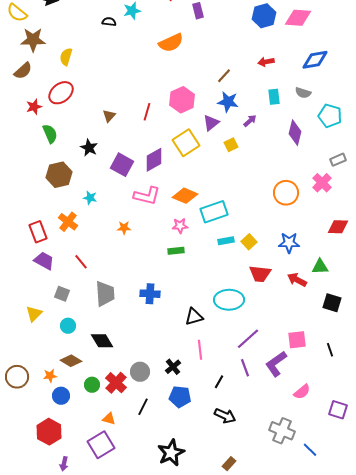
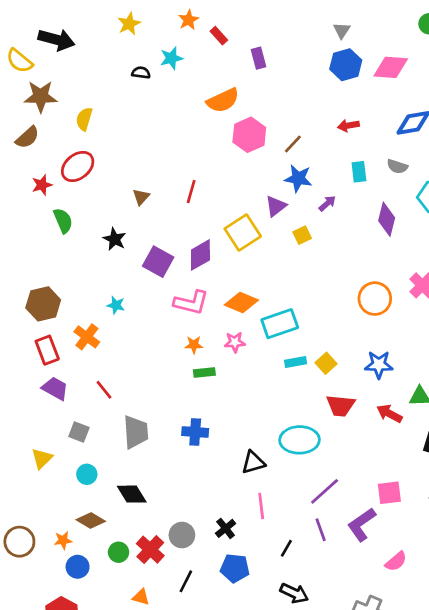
pink hexagon: (182, 100) -> (249, 135), moved
brown hexagon: (59, 175) -> (43, 304), moved
orange star: (124, 228) -> (194, 345), moved
green rectangle: (176, 251) -> (204, 373), moved

